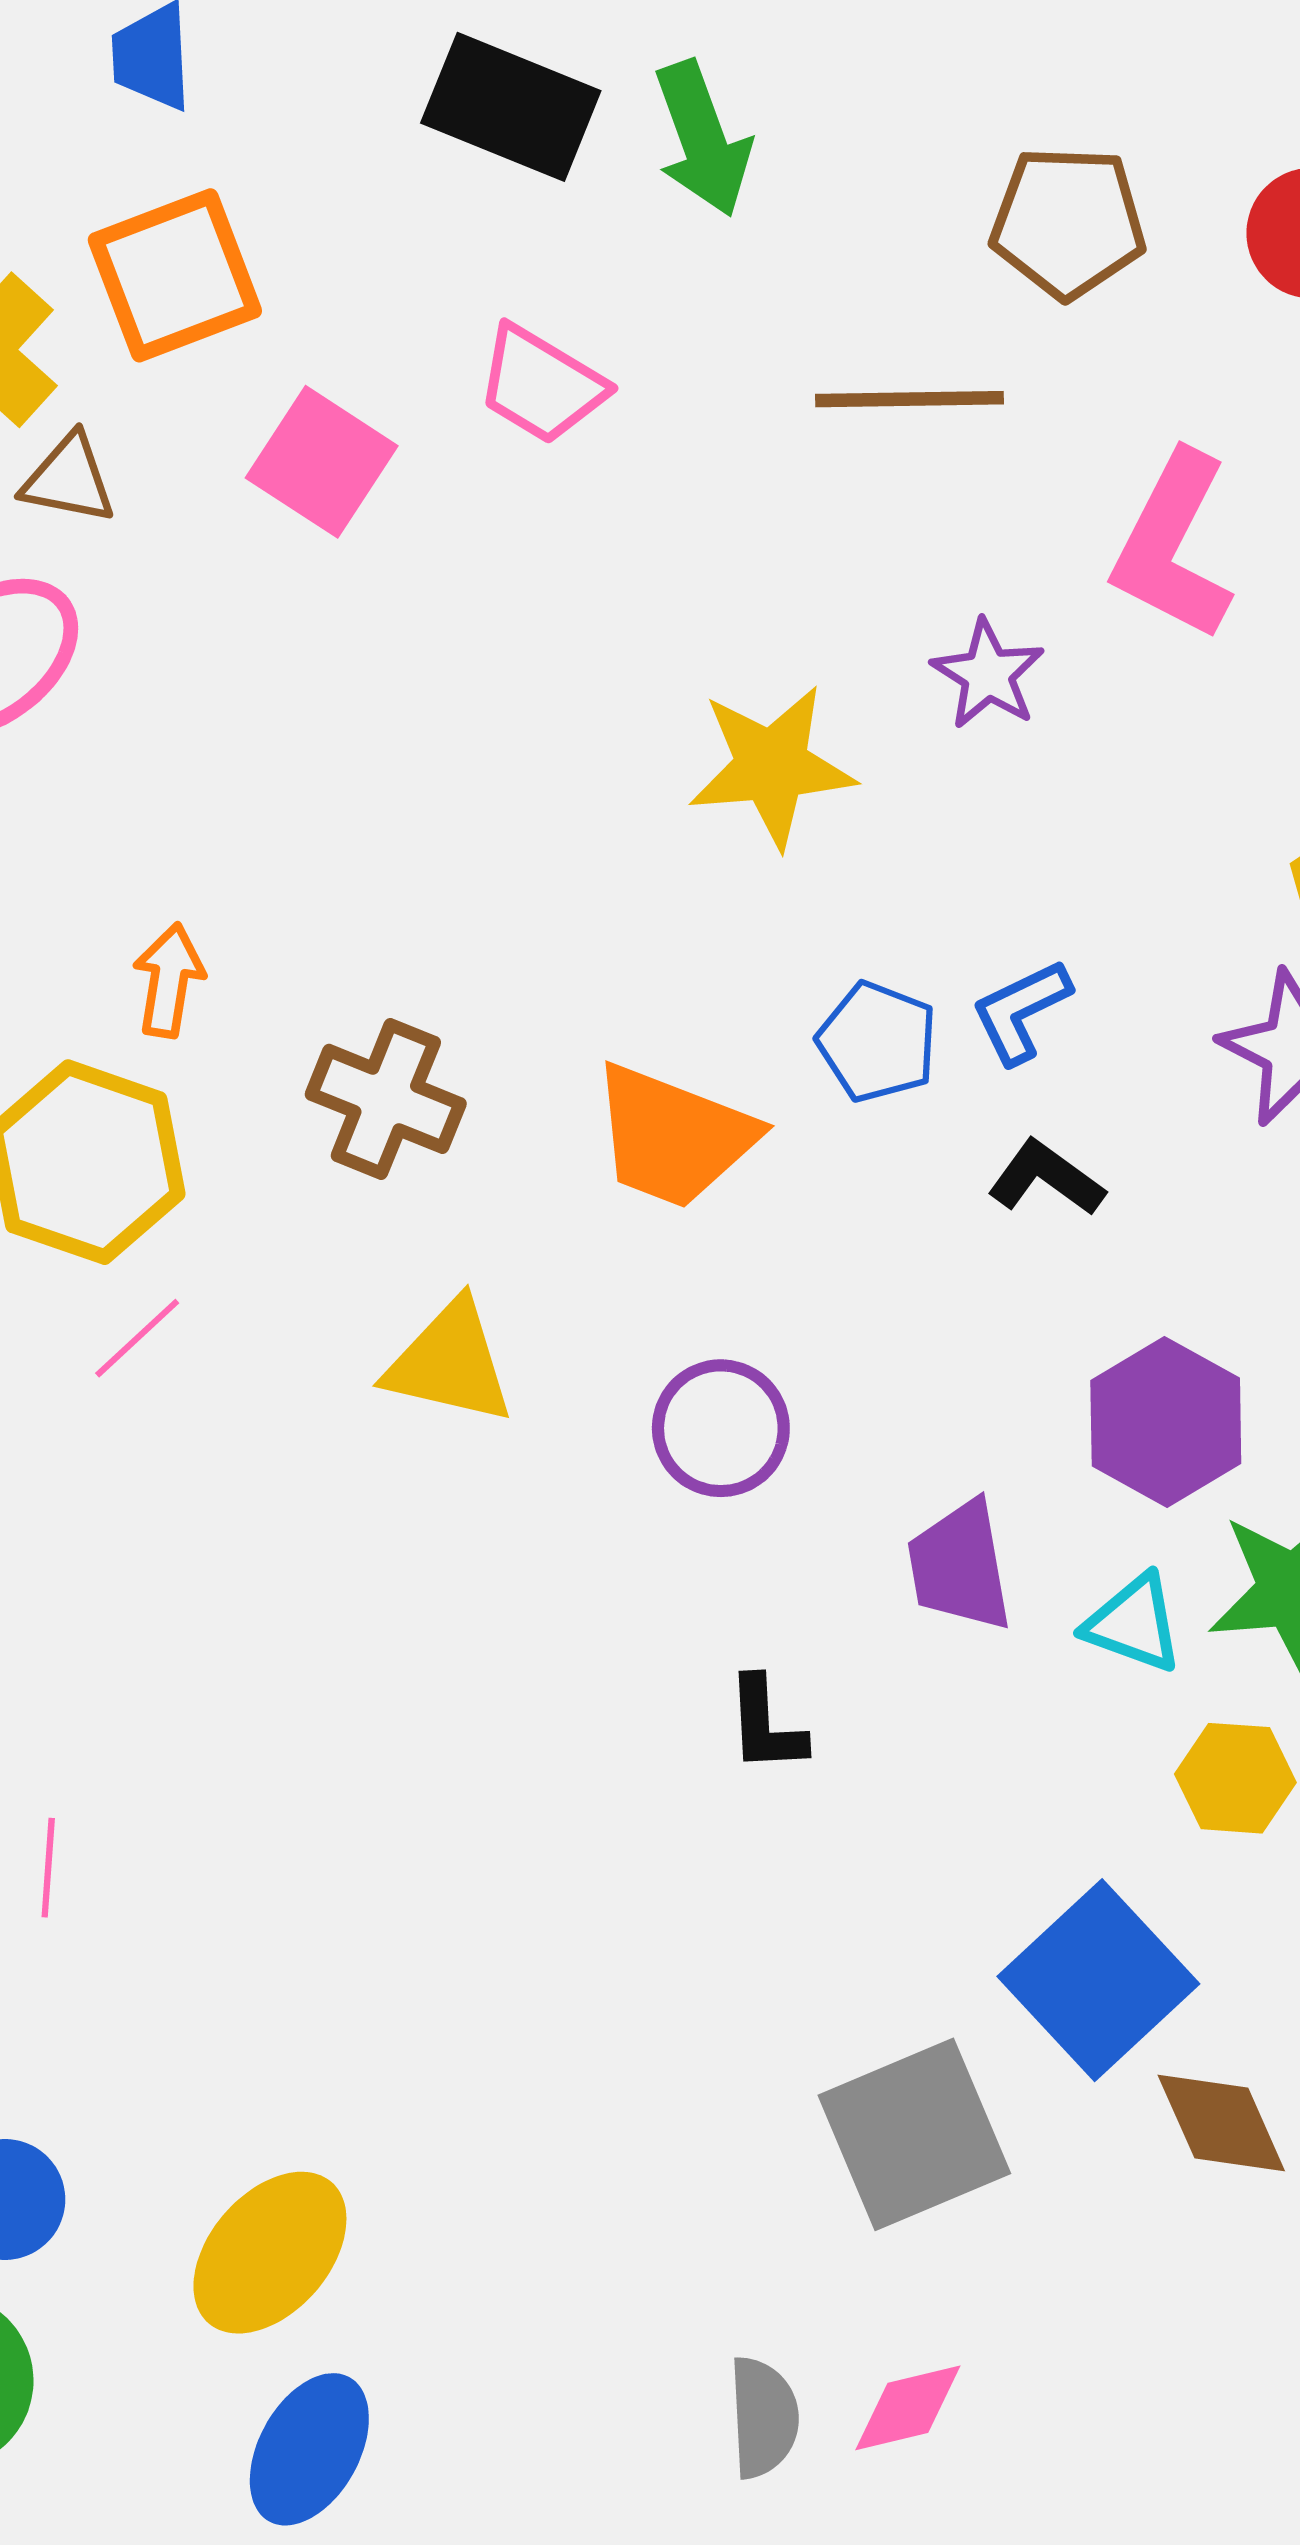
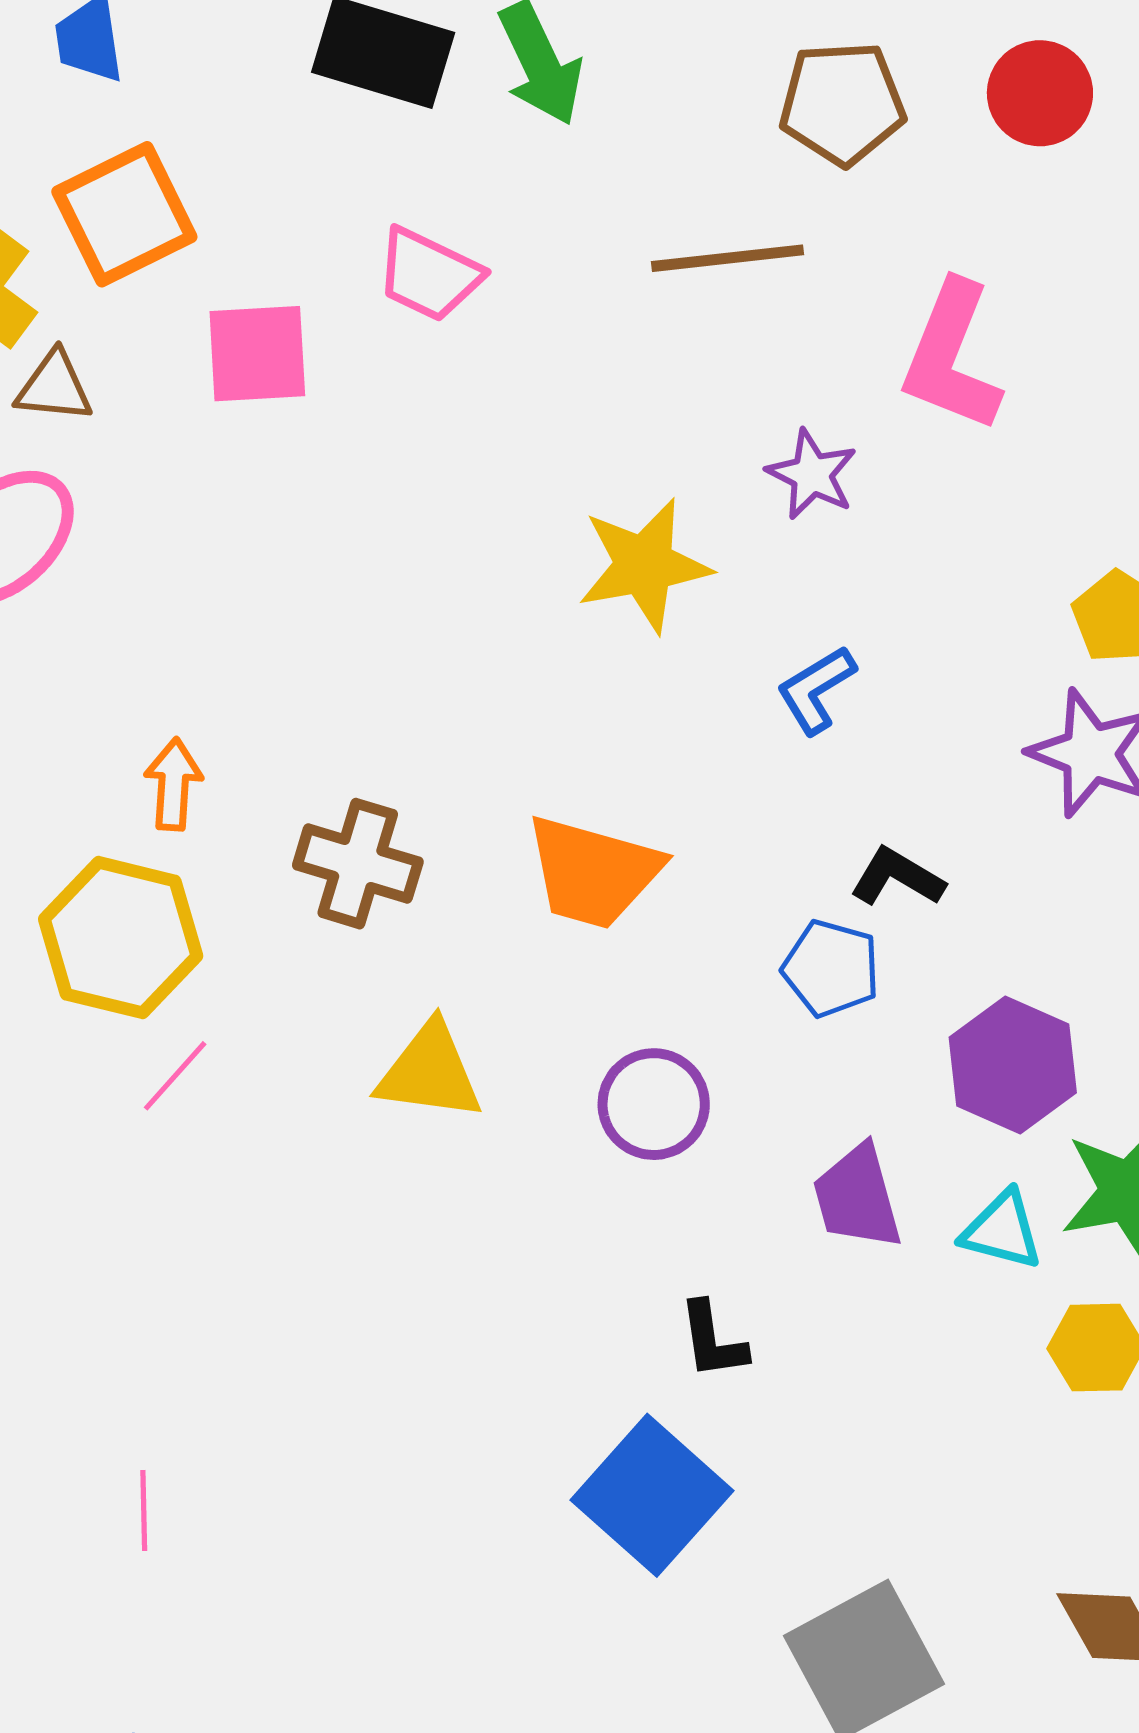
pink square: (322, 462) -> (257, 354), turned -31
blue L-shape: (1021, 1011) -> (816, 690), moved
blue pentagon: (877, 1042) -> (831, 968), moved
blue square: (1098, 1980) -> (652, 1495), moved

